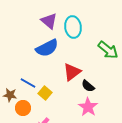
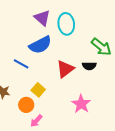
blue line: (28, 83) -> (21, 64), moved
black semicircle: (88, 86) -> (89, 66), moved, turned -40
orange circle: (23, 108) -> (26, 105), moved

